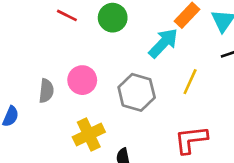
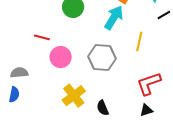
red line: (67, 15) -> (42, 37), moved
gray semicircle: (46, 91) -> (19, 73), moved, turned -90

